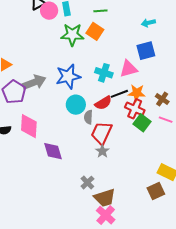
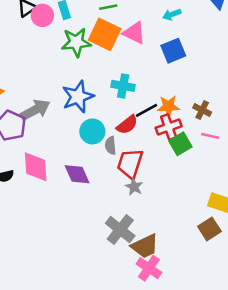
orange square: (95, 31) -> (105, 34), size x1.4
pink triangle: (129, 69) -> (134, 33), moved, turned 48
red cross: (135, 109) -> (169, 127), turned -36
green square: (142, 123) -> (180, 144), turned 30
purple diamond: (53, 151) -> (77, 174), moved
gray cross: (87, 183) -> (120, 230), size x1.6

